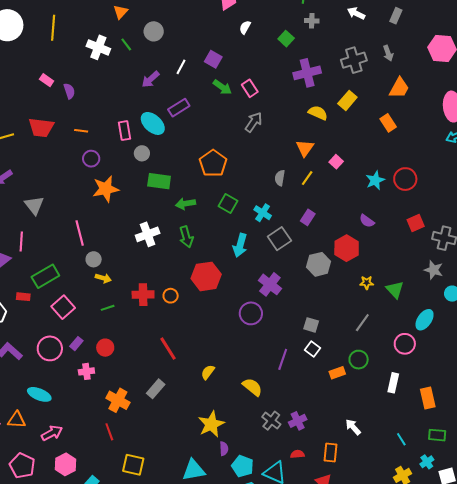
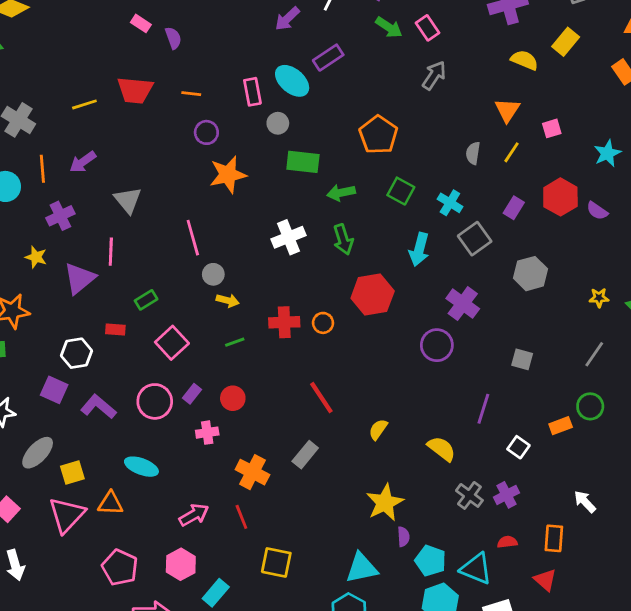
pink square: (336, 162) -> (552, 128), turned 32
red hexagon: (347, 248) -> (560, 197), moved
green rectangle: (45, 276) -> (146, 300), size x0.6
white square: (313, 349) -> (518, 447), moved
pink arrow: (52, 433) -> (194, 515), moved

